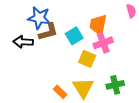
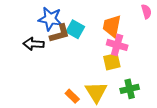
cyan square: (74, 36) -> (75, 29), moved, turned -30
pink cross: (103, 43) -> (117, 45), turned 36
yellow square: (87, 59) -> (112, 62), moved, turned -36

